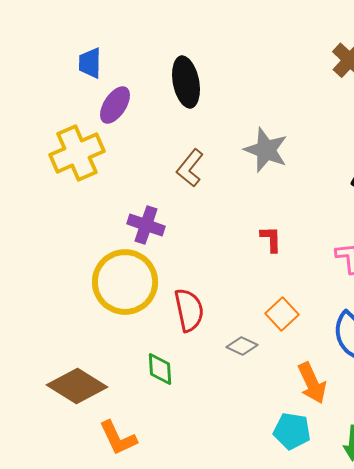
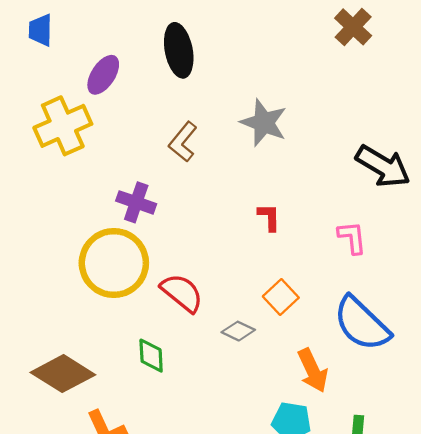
blue trapezoid: (90, 63) -> (40, 30), moved
red semicircle: (189, 310) -> (182, 293), turned -39

